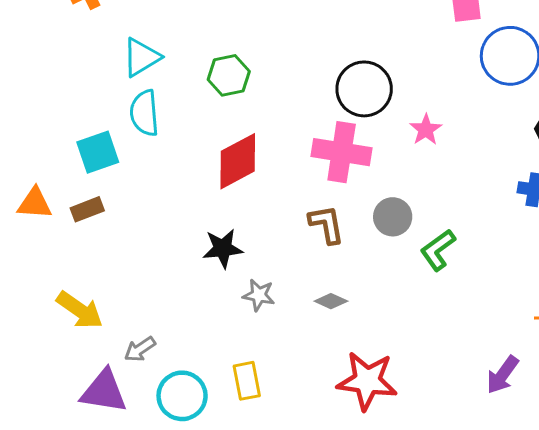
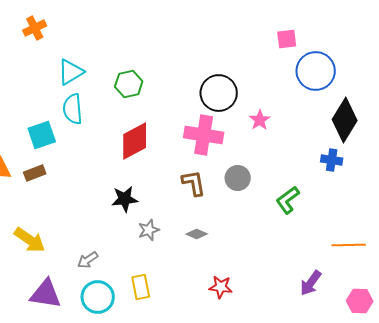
green L-shape: (438, 250) -> (288, 200), moved
gray star: (259, 295) -> (149, 230), turned -30
gray arrow: (140, 349) -> (88, 260), moved
red star: (367, 381) -> (221, 287), size x0.6

